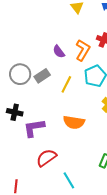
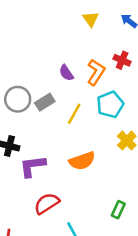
orange semicircle: (74, 122) -> (82, 161), turned -30

